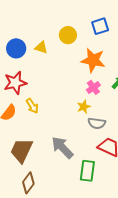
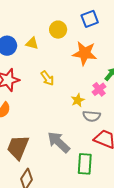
pink cross: (93, 87) -> (99, 89), moved
yellow arrow: (32, 106) -> (47, 78), moved

